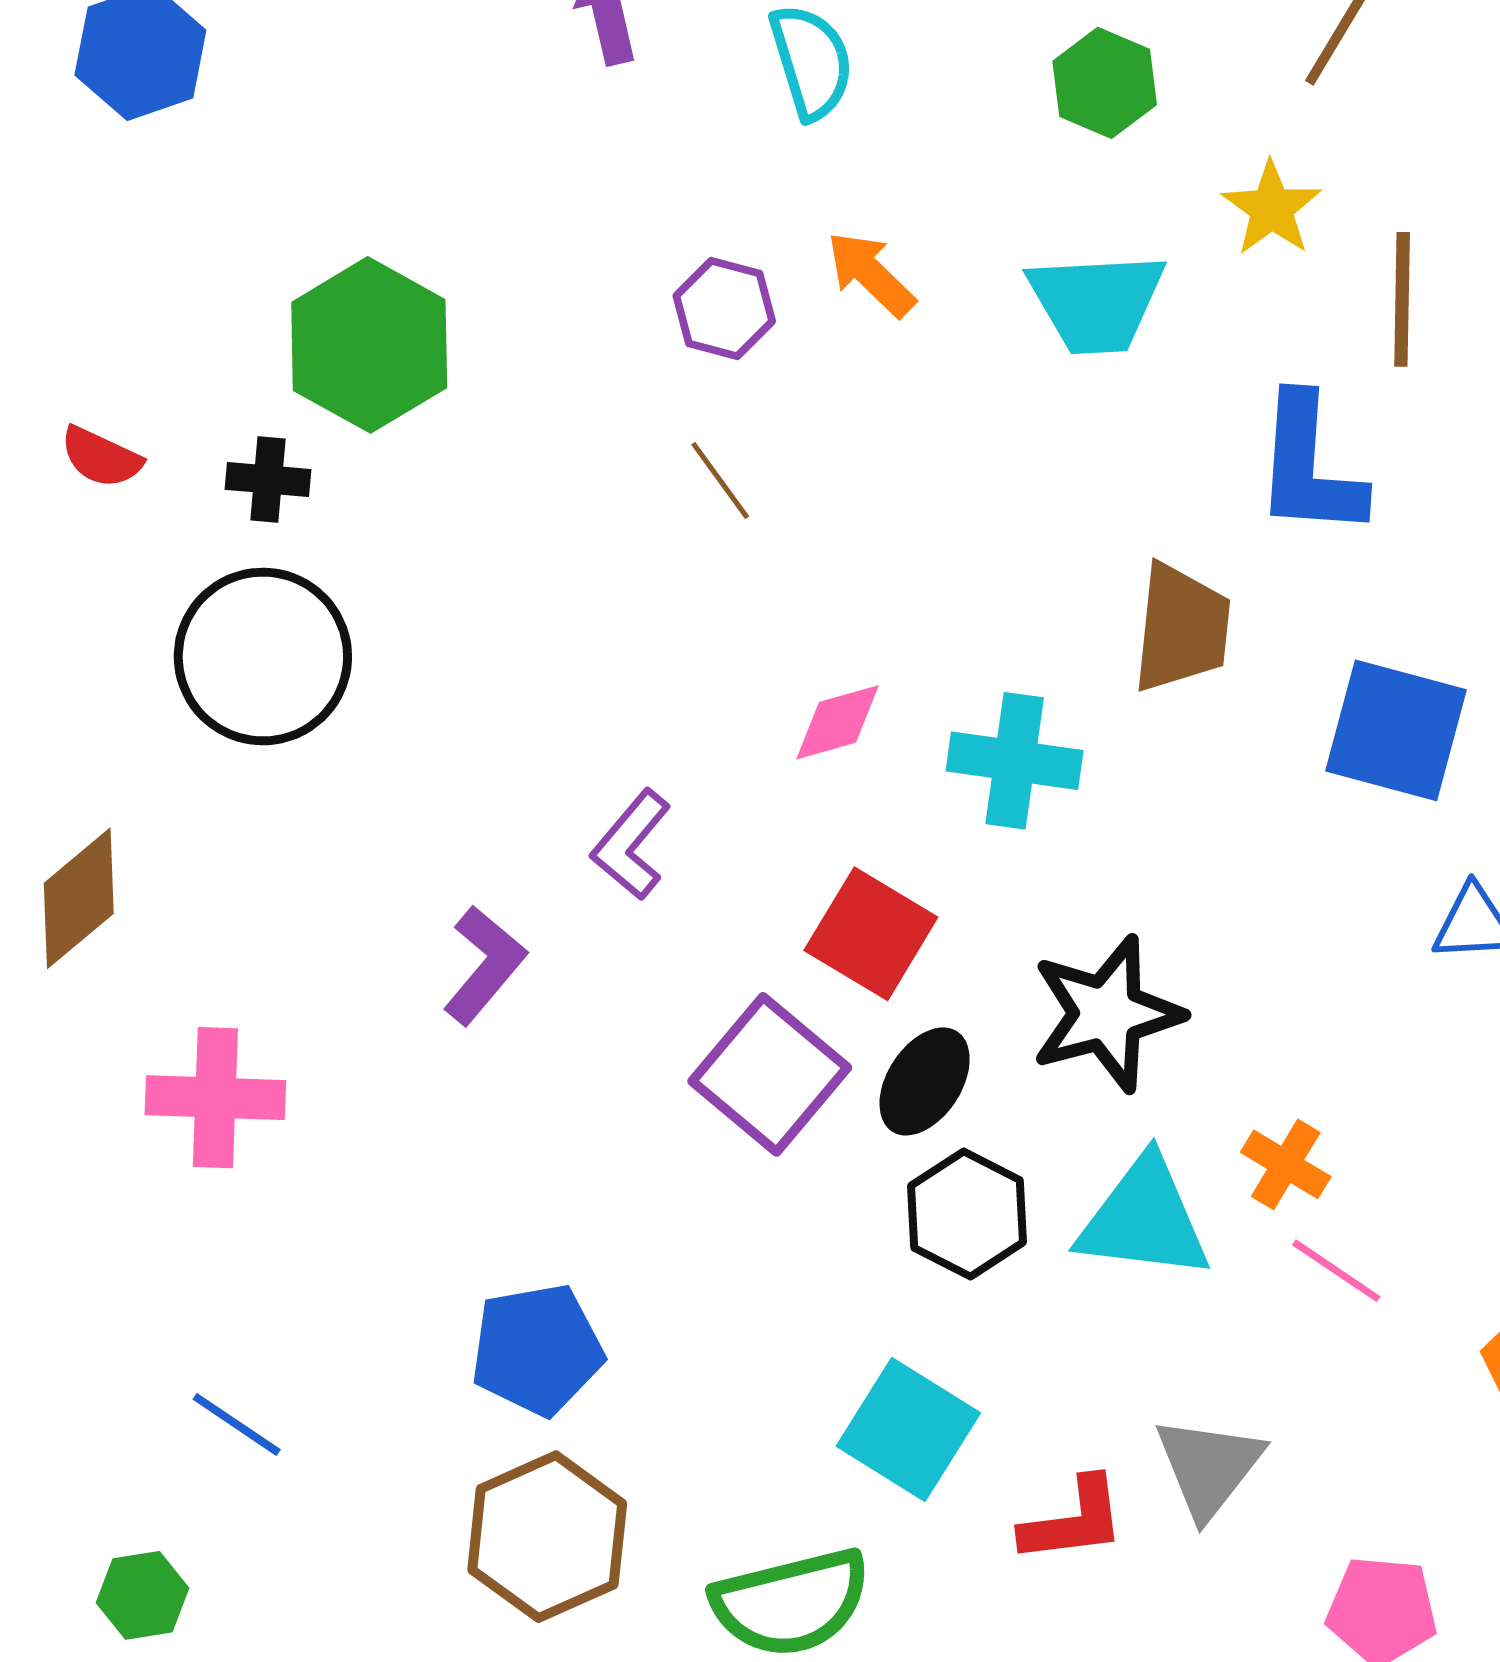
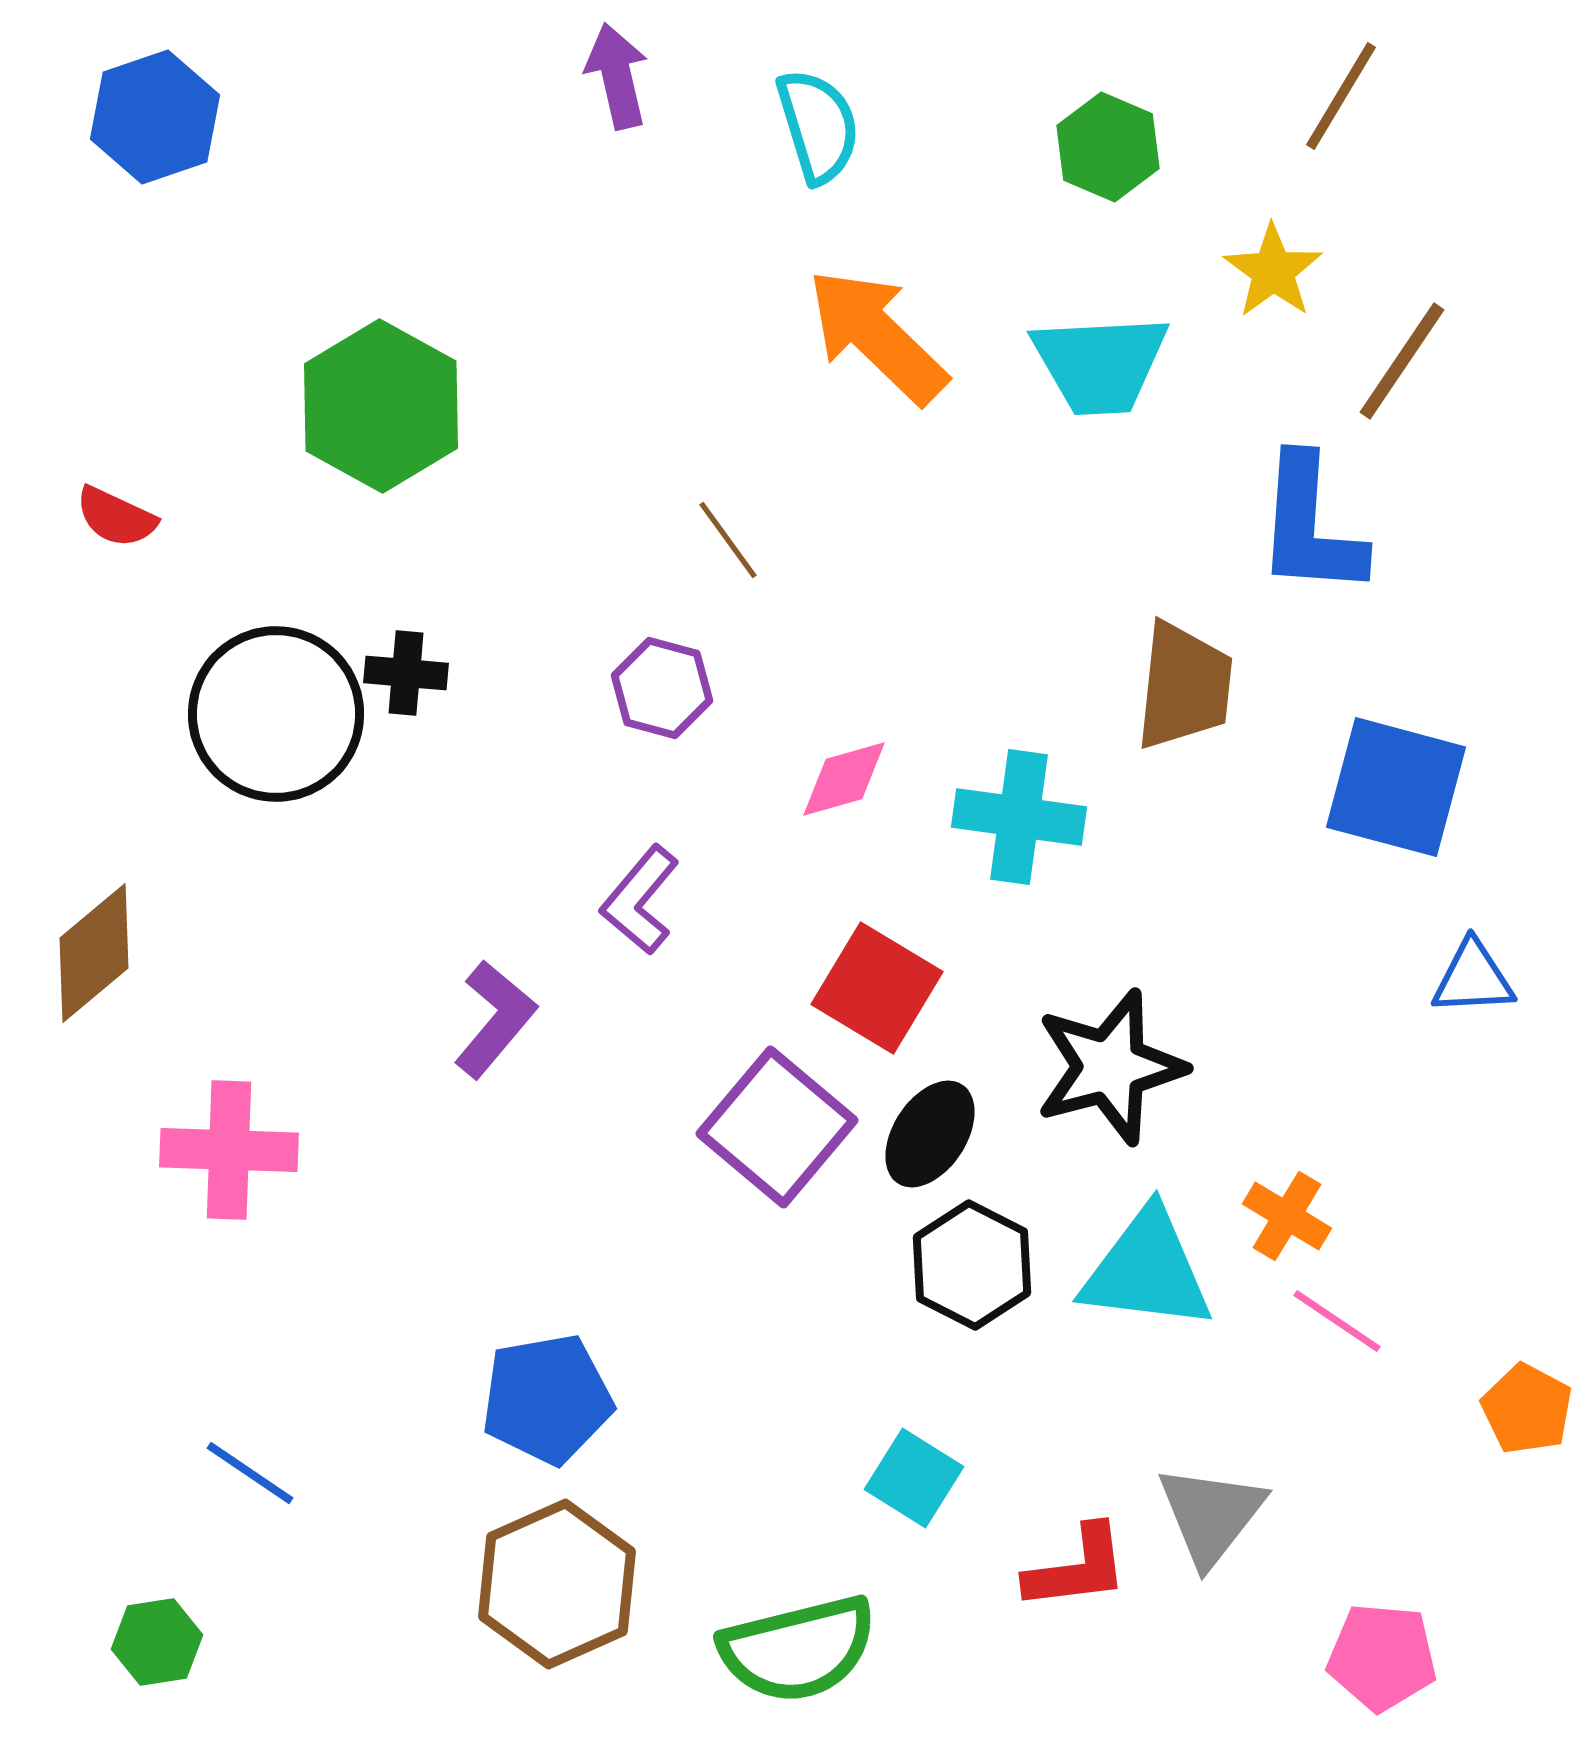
orange arrow: (871, 274) -> (877, 336), size x1.6
brown line: (1402, 299) -> (1402, 361), turned 33
purple hexagon: (724, 309) -> (662, 688), moved
black cross: (268, 479) -> (406, 673), moved
cyan square: (908, 1429) -> (914, 1478), size x0.7

